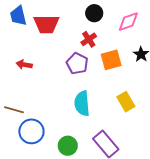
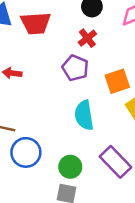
orange square: (111, 60) -> (117, 81), moved

